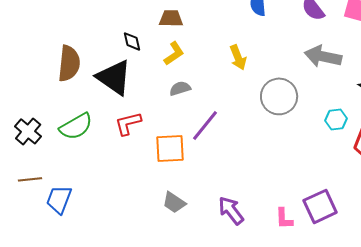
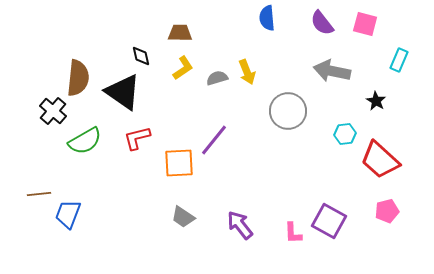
gray semicircle: (180, 88) -> (217, 78), moved
black cross: (28, 131) -> (53, 111), moved
purple square: (320, 206) -> (329, 221), turned -36

